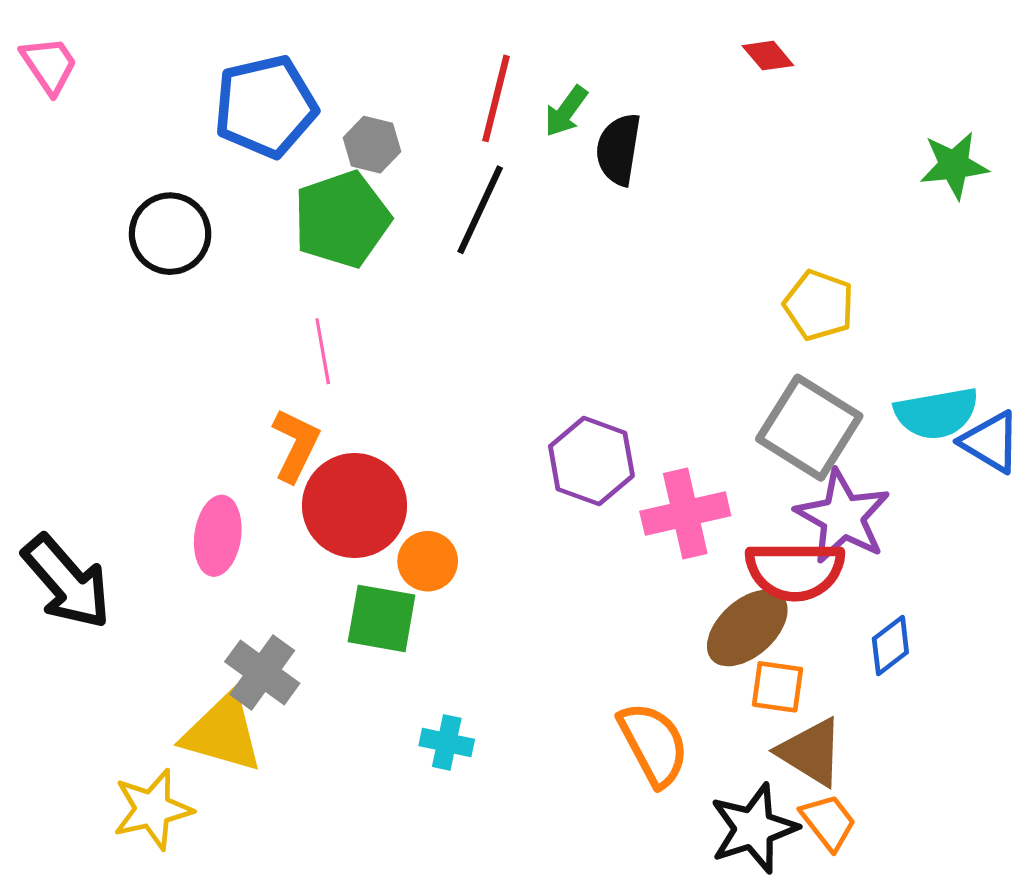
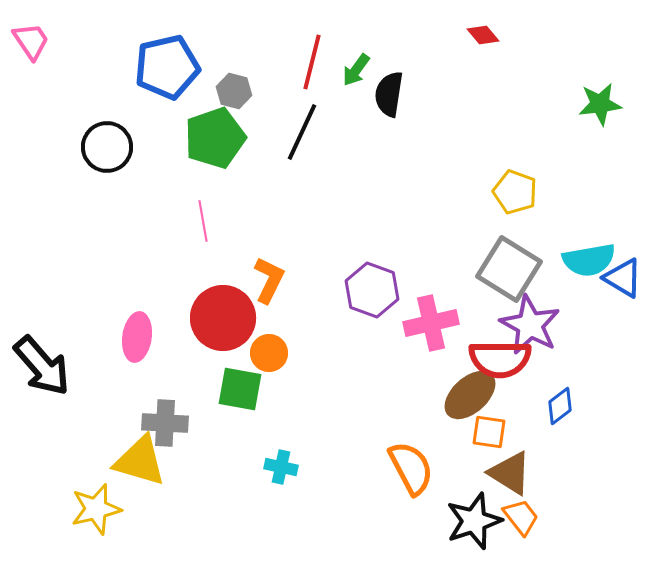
orange L-shape: (296, 445) -> (269, 280), moved
gray cross: (262, 673) -> (165, 423), turned -33

